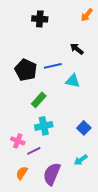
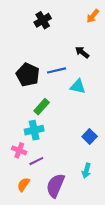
black cross: (40, 19) -> (43, 20), turned -35
cyan cross: (44, 126) -> (34, 130), moved
cyan arrow: (81, 160) -> (86, 171), turned -40

